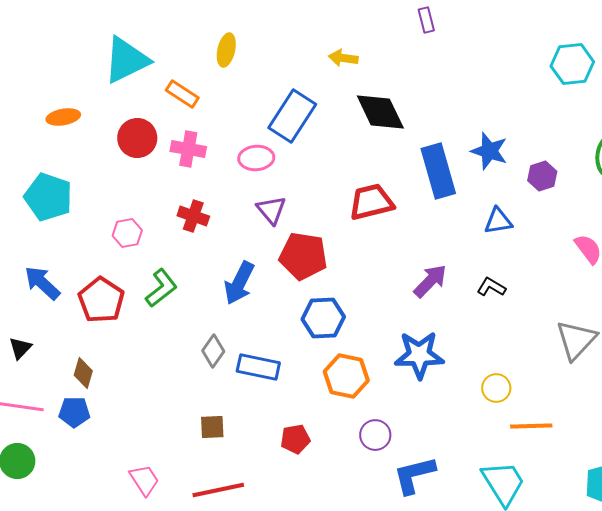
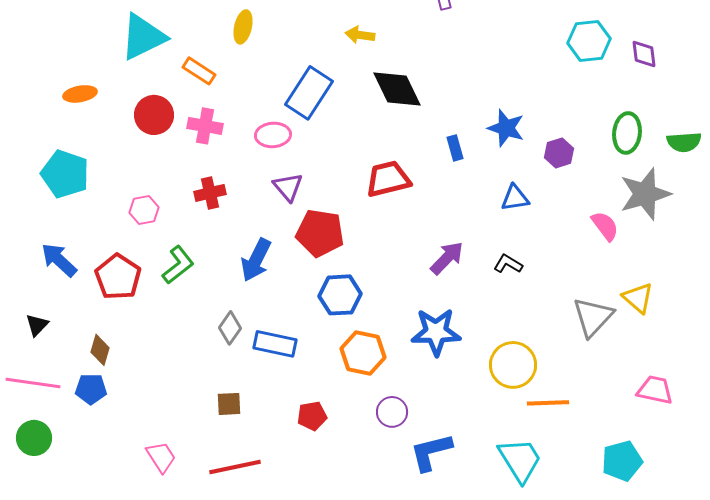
blue rectangle: (438, 171) -> (455, 148), size x0.5
red cross: (193, 216) -> (210, 193), turned -32
yellow circle: (496, 388) -> (513, 365), size x1.6

